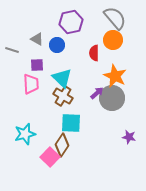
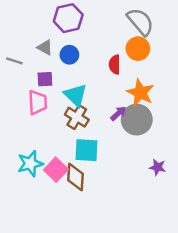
purple hexagon: (71, 22) -> (68, 18), moved
brown diamond: (62, 145) -> (76, 177), turned -30
pink square: (50, 157) -> (56, 170), moved

